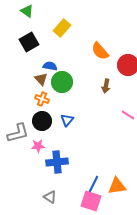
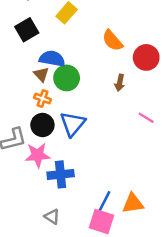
blue semicircle: (50, 66) -> (52, 59), size x1.5
blue triangle: (67, 120) -> (73, 124), size x1.6
pink star: (38, 146) -> (38, 155), size x1.5

